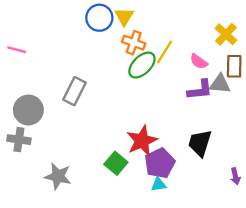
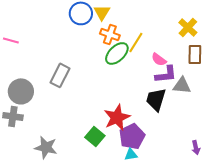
pink semicircle: (199, 62) -> (159, 59), moved
gray triangle: (220, 84) -> (182, 85), moved
black trapezoid: (200, 143) -> (156, 99), moved

